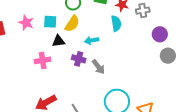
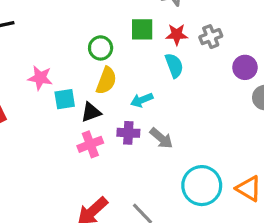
cyan square: (50, 22) -> (65, 99), moved
pink star: (26, 23) -> (40, 78), moved
pink cross: (43, 60) -> (90, 144), moved

